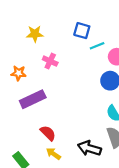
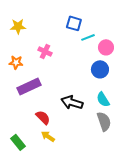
yellow star: (35, 34) -> (18, 26), moved
black arrow: (89, 148) -> (72, 102), moved

